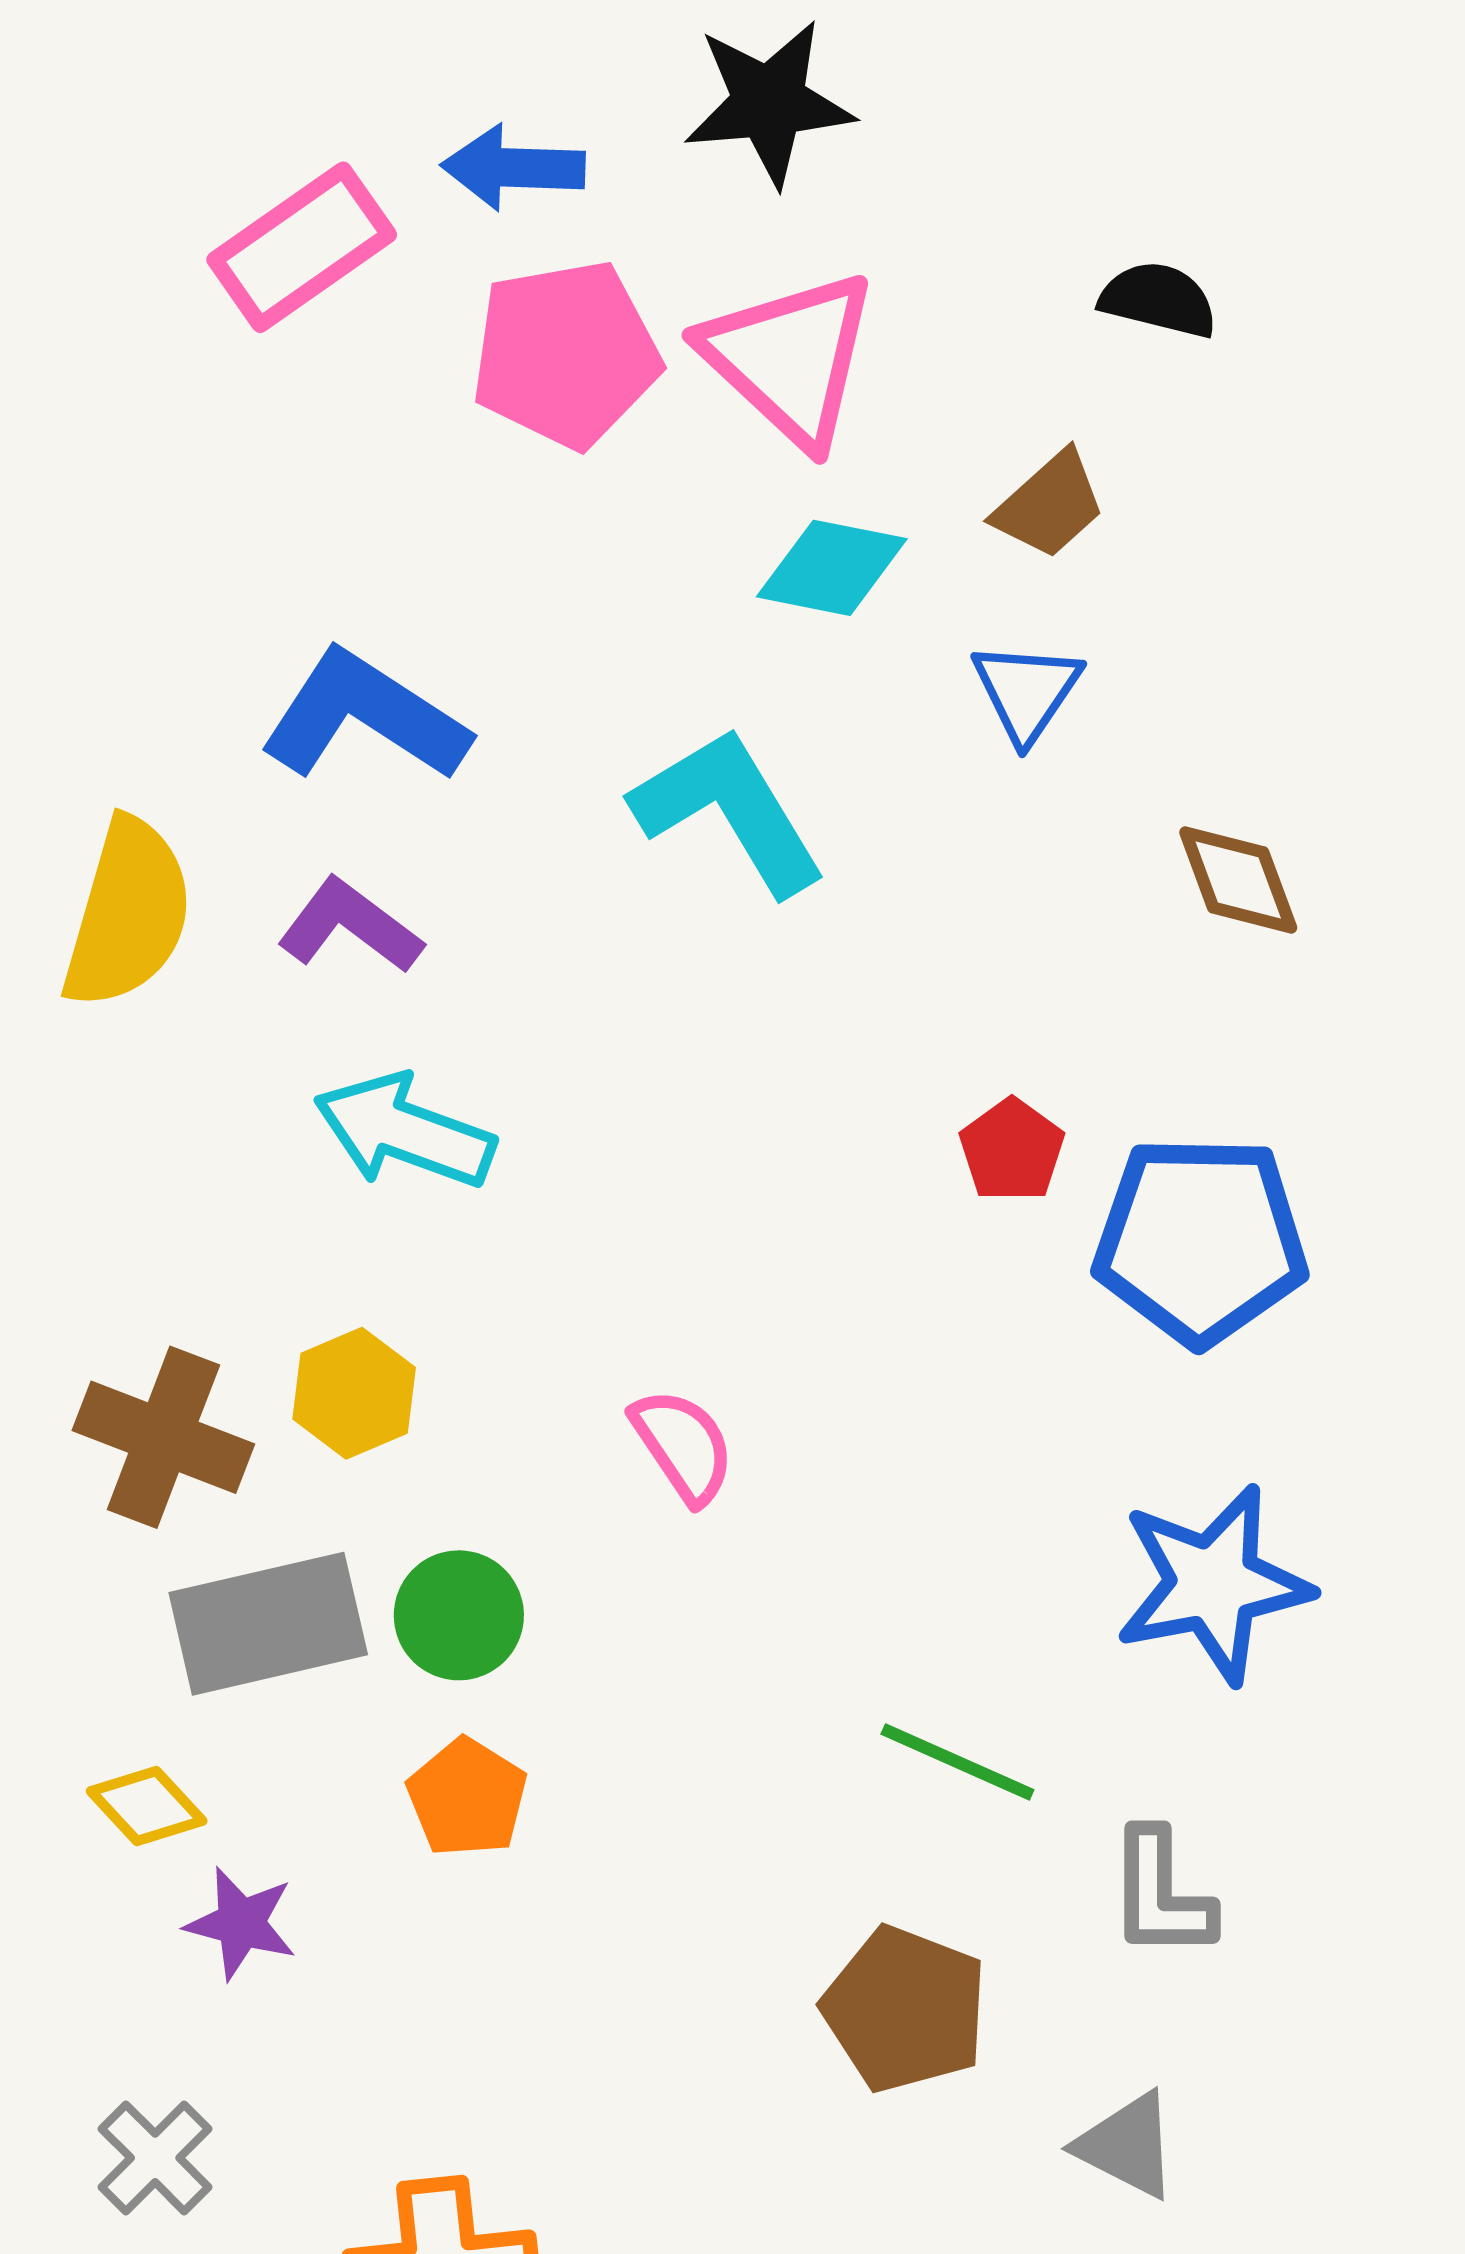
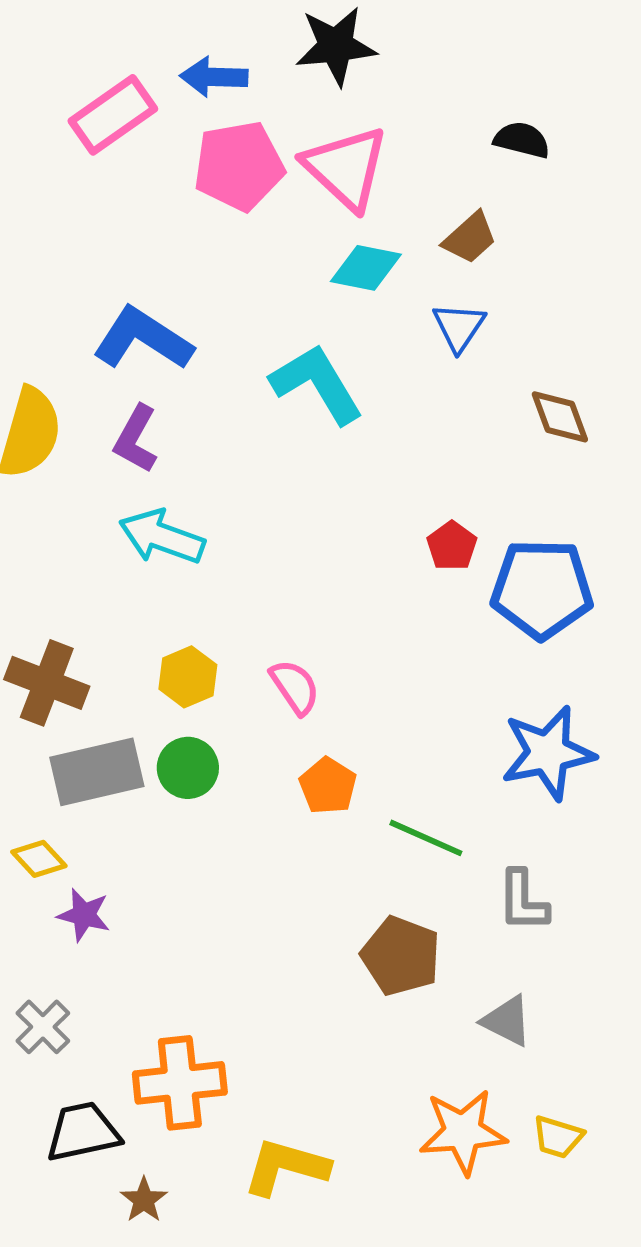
purple L-shape: (350, 926) -> (136, 439), turned -98
yellow hexagon: (354, 1393) -> (188, 677), moved
orange pentagon: (467, 1798) -> (328, 786), moved

